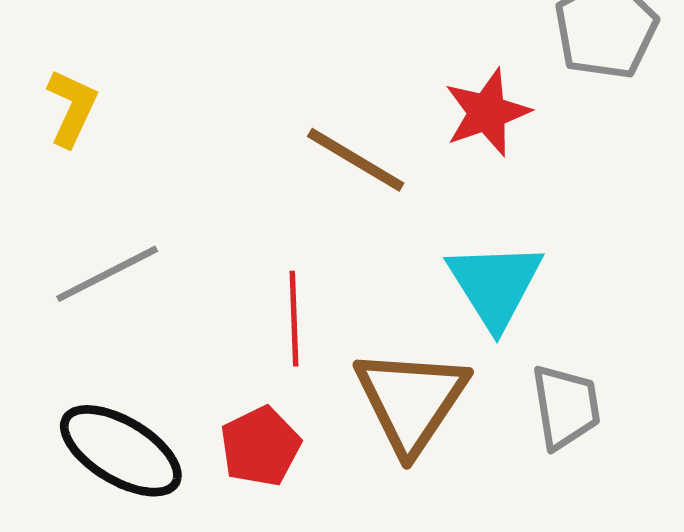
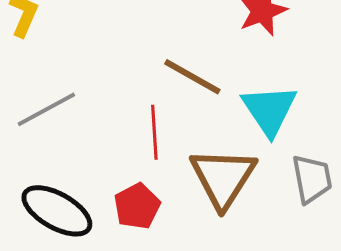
brown line: (356, 160) -> (192, 77), moved

